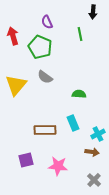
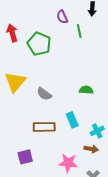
purple semicircle: (47, 22) -> (62, 17), moved
gray semicircle: (45, 77) -> (44, 94), moved
green semicircle: (79, 94) -> (86, 90), moved
pink star: (58, 166) -> (68, 163), moved

